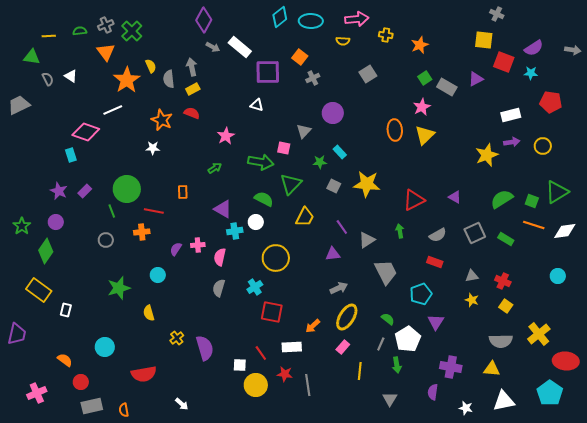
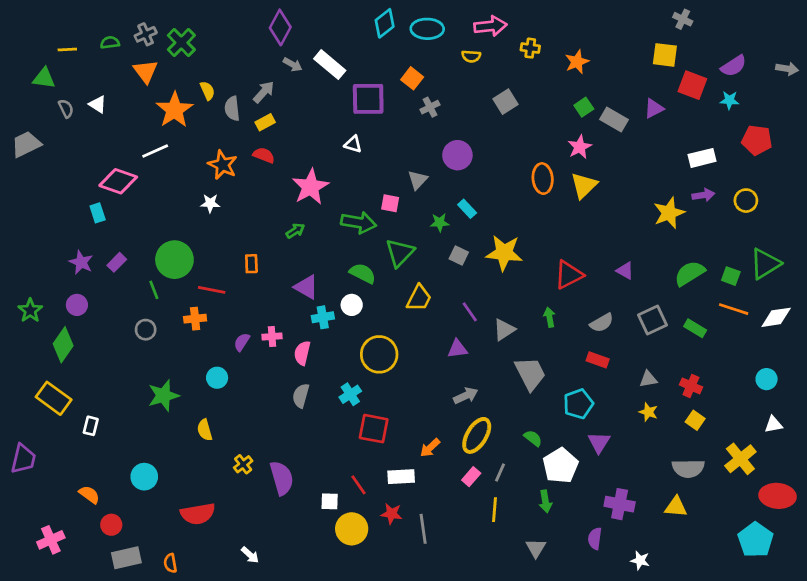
gray arrow: (192, 67) -> (264, 92), turned 54
pink star: (226, 136) -> (310, 187), size x1.5
gray line: (381, 344) -> (500, 473), moved
white triangle: (504, 401) -> (773, 424), moved, size x0.6

